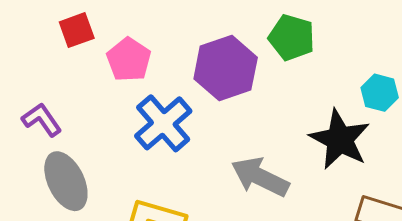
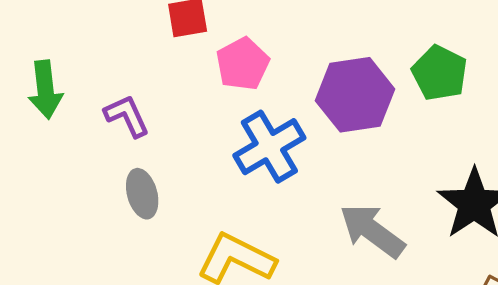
gray ellipse: (66, 181) -> (142, 194), size x0.7

